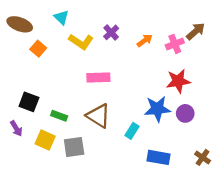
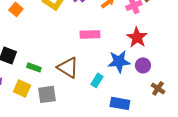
pink rectangle: (98, 78) -> (90, 34), moved
red star: (178, 81) -> (137, 37), turned -30
brown cross: (203, 157) -> (158, 88), moved

